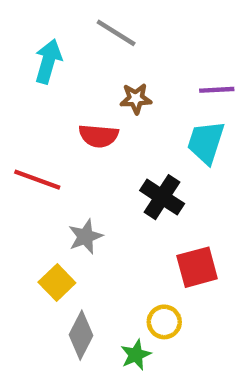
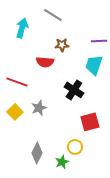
yellow square: (57, 283) -> (15, 112), moved

